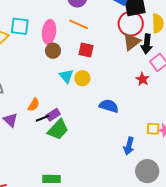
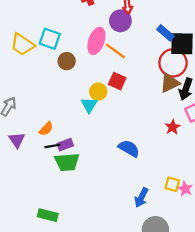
pink ellipse: (49, 32) -> (96, 41), moved
brown circle: (53, 51) -> (67, 61), moved
yellow circle: (82, 78) -> (98, 92), moved
green trapezoid: (58, 130) -> (67, 162), turned 30

